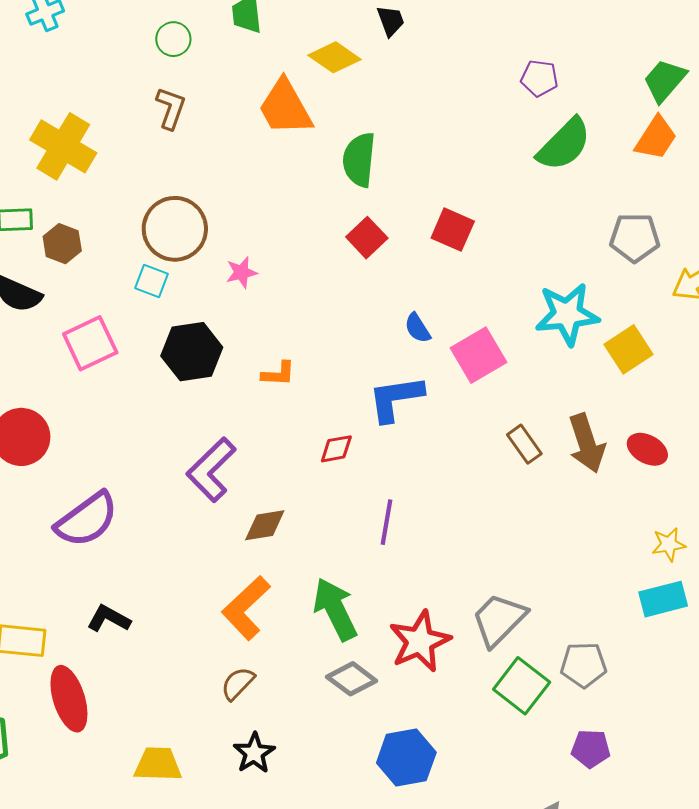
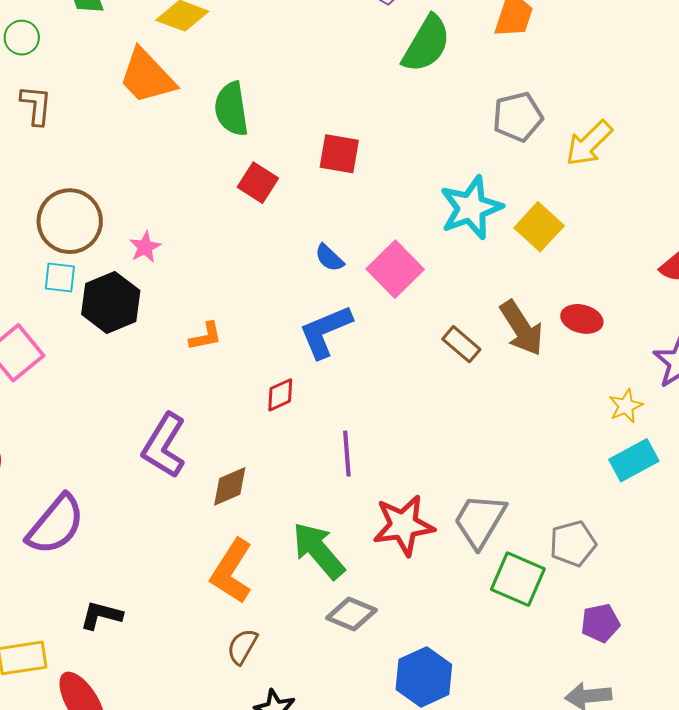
black hexagon: (192, 352) -> (111, 302), moved
red star: (420, 641) -> (403, 525), moved, turned 30

